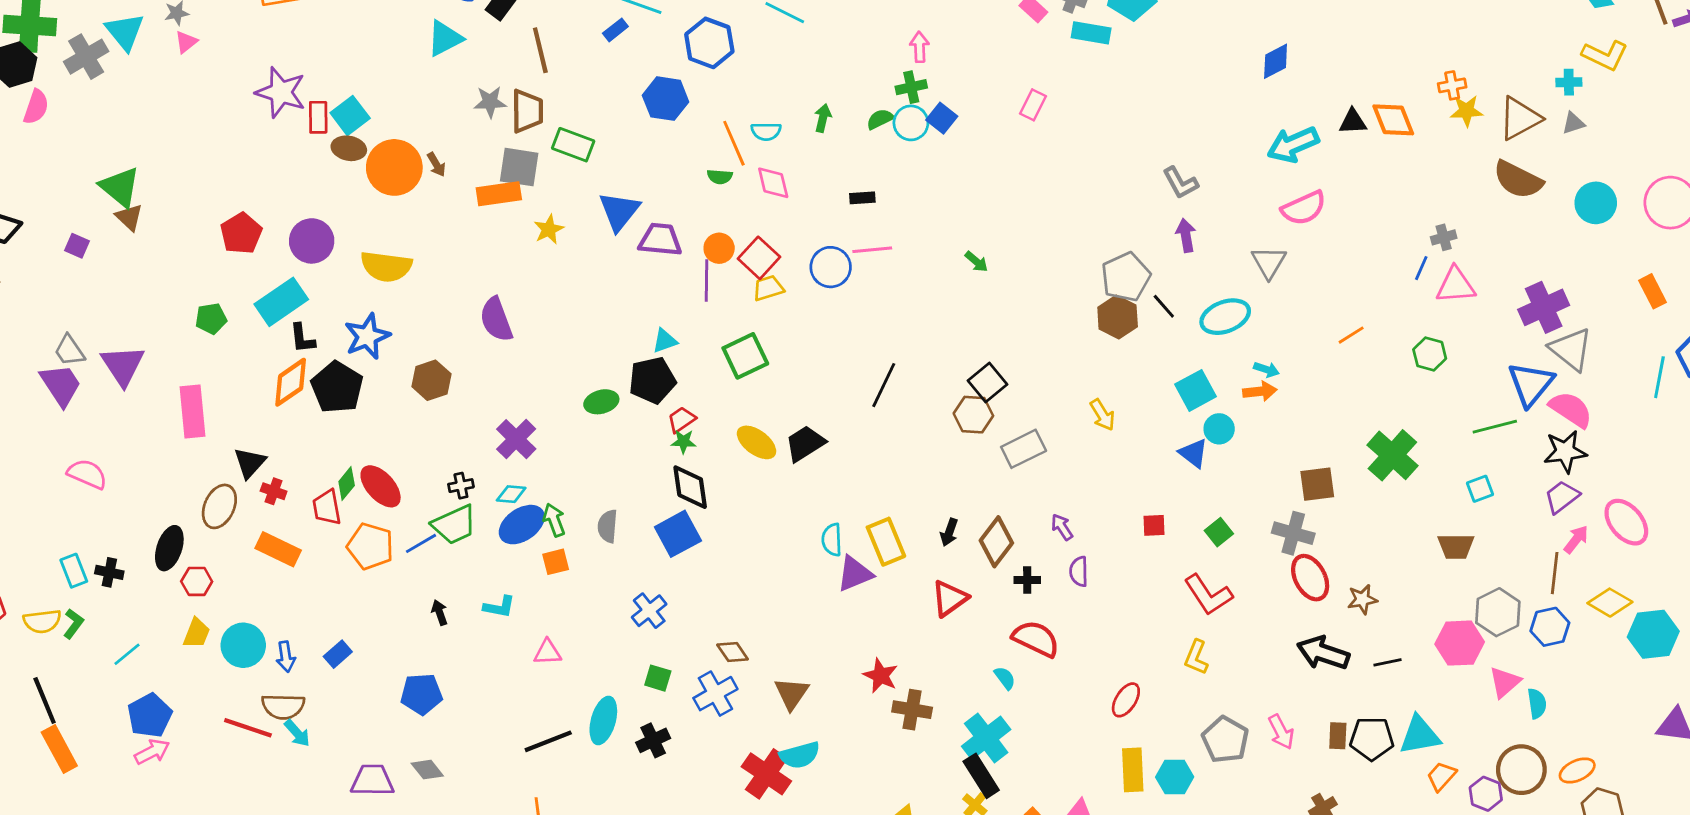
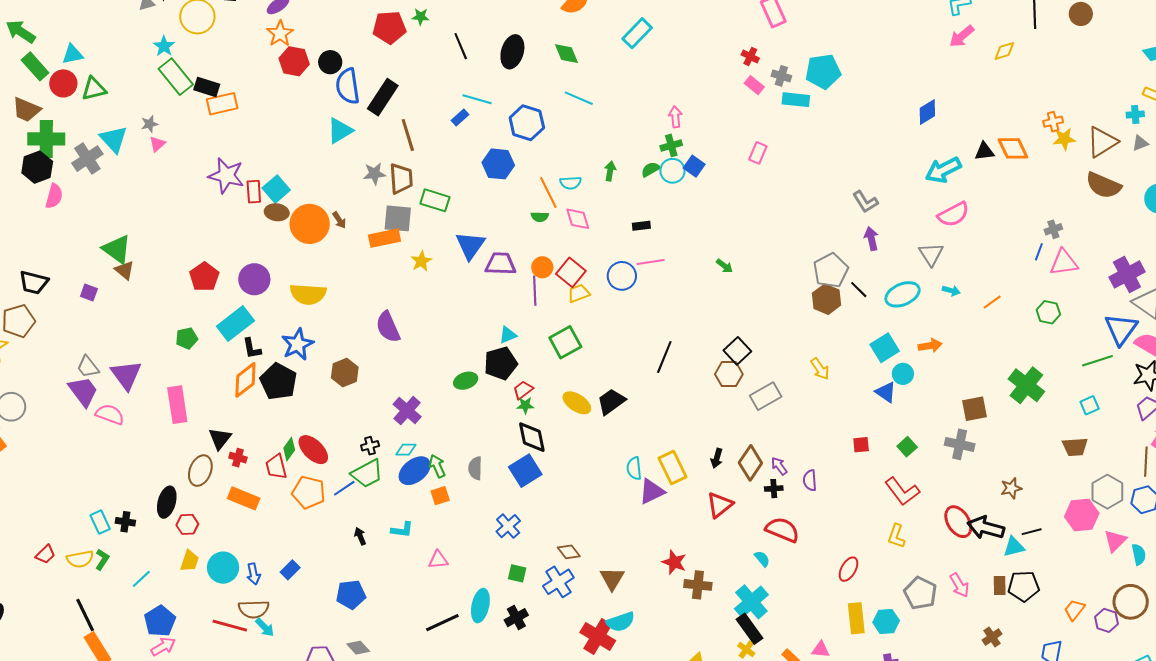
cyan arrow: (1266, 369) -> (951, 291), moved
pink semicircle: (87, 474) -> (110, 414), moved
purple arrow: (1062, 527) -> (779, 466), moved
red ellipse: (1310, 578) -> (958, 522), moved
cyan triangle: (1420, 735) -> (1014, 547), moved, size x0.7

